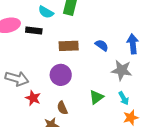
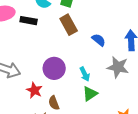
brown rectangle: (69, 46) -> (69, 25), moved, turned 60
red star: (33, 98) -> (34, 90), moved
cyan arrow: (124, 98) -> (85, 74), moved

